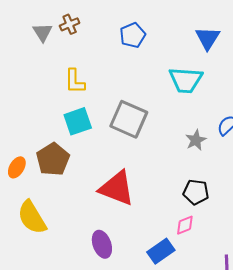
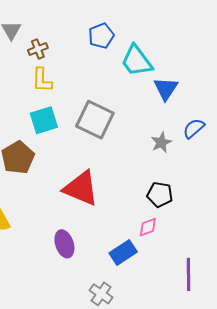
brown cross: (70, 24) -> (38, 49), moved
blue triangle: (208, 38) -> (166, 89), moved
cyan trapezoid: (186, 80) -> (137, 61), moved, turned 48

